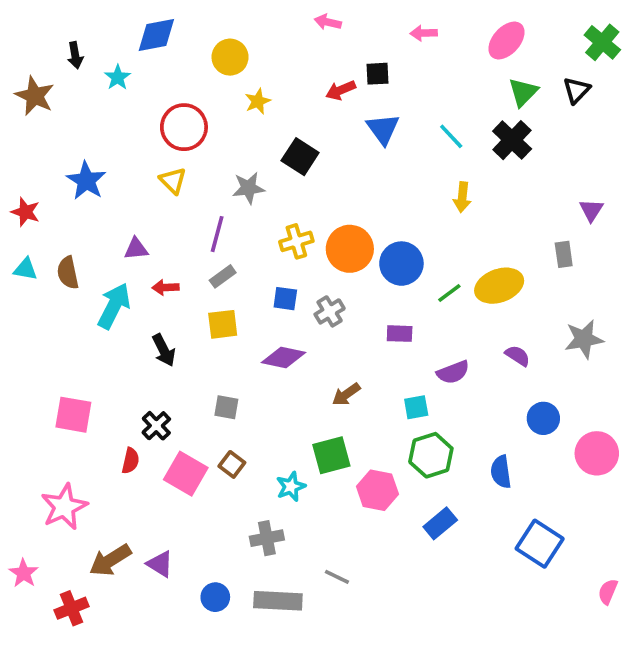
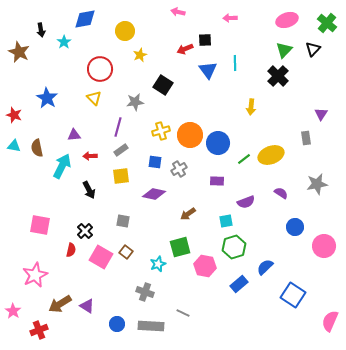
pink ellipse: (506, 41) -> (287, 20), moved, turned 30
cyan line: (451, 136) -> (235, 63), moved, turned 42
blue semicircle: (501, 472) -> (265, 267), moved, turned 54
gray cross: (267, 538) -> (145, 292), turned 30
pink semicircle: (608, 592) -> (330, 321), size x1.5

